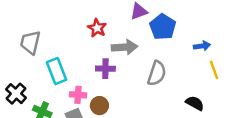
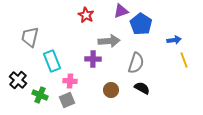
red star: (97, 28) -> (86, 15), moved
black semicircle: (195, 103) -> (142, 88), moved
brown circle: (99, 106) -> (111, 90), moved

